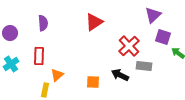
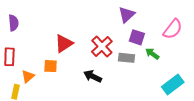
red triangle: (94, 22) -> (64, 43), moved
gray rectangle: (144, 66) -> (127, 58), moved
orange square: (93, 82) -> (51, 66), moved

